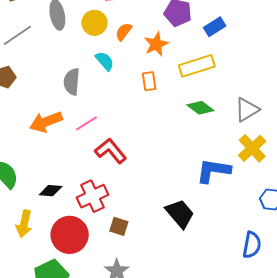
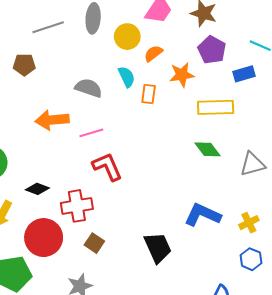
orange rectangle: (149, 81) -> (149, 94), moved
gray semicircle: (72, 82) -> (89, 88), turned 88
yellow cross: (252, 148) -> (249, 223), moved, size x0.7

